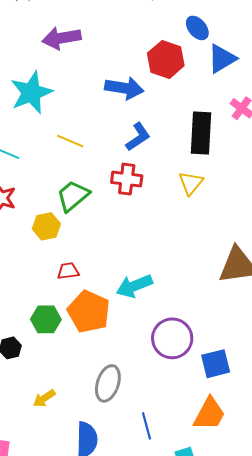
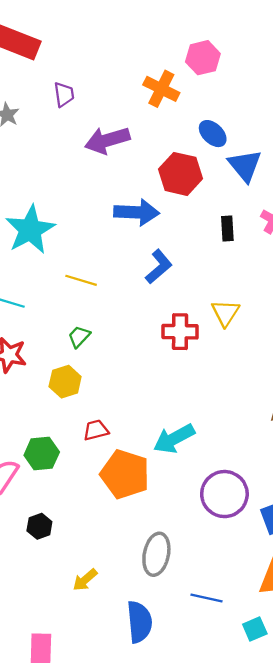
purple arrow: (61, 38) -> (107, 140), moved
blue triangle: (222, 59) -> (245, 166), turned -32
black rectangle: (201, 133) -> (227, 229), moved, size x0.5
red cross: (127, 179) -> (180, 332), moved
green trapezoid: (73, 196) -> (79, 337), moved, size x0.6
green hexagon: (46, 319) -> (42, 454), moved
blue line: (147, 426) -> (206, 598), turned -56

